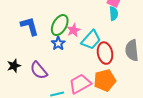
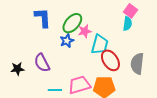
cyan trapezoid: (91, 40) -> (100, 44), turned -40
red ellipse: (105, 53) -> (110, 60), turned -35
black star: (14, 66) -> (17, 69), moved

